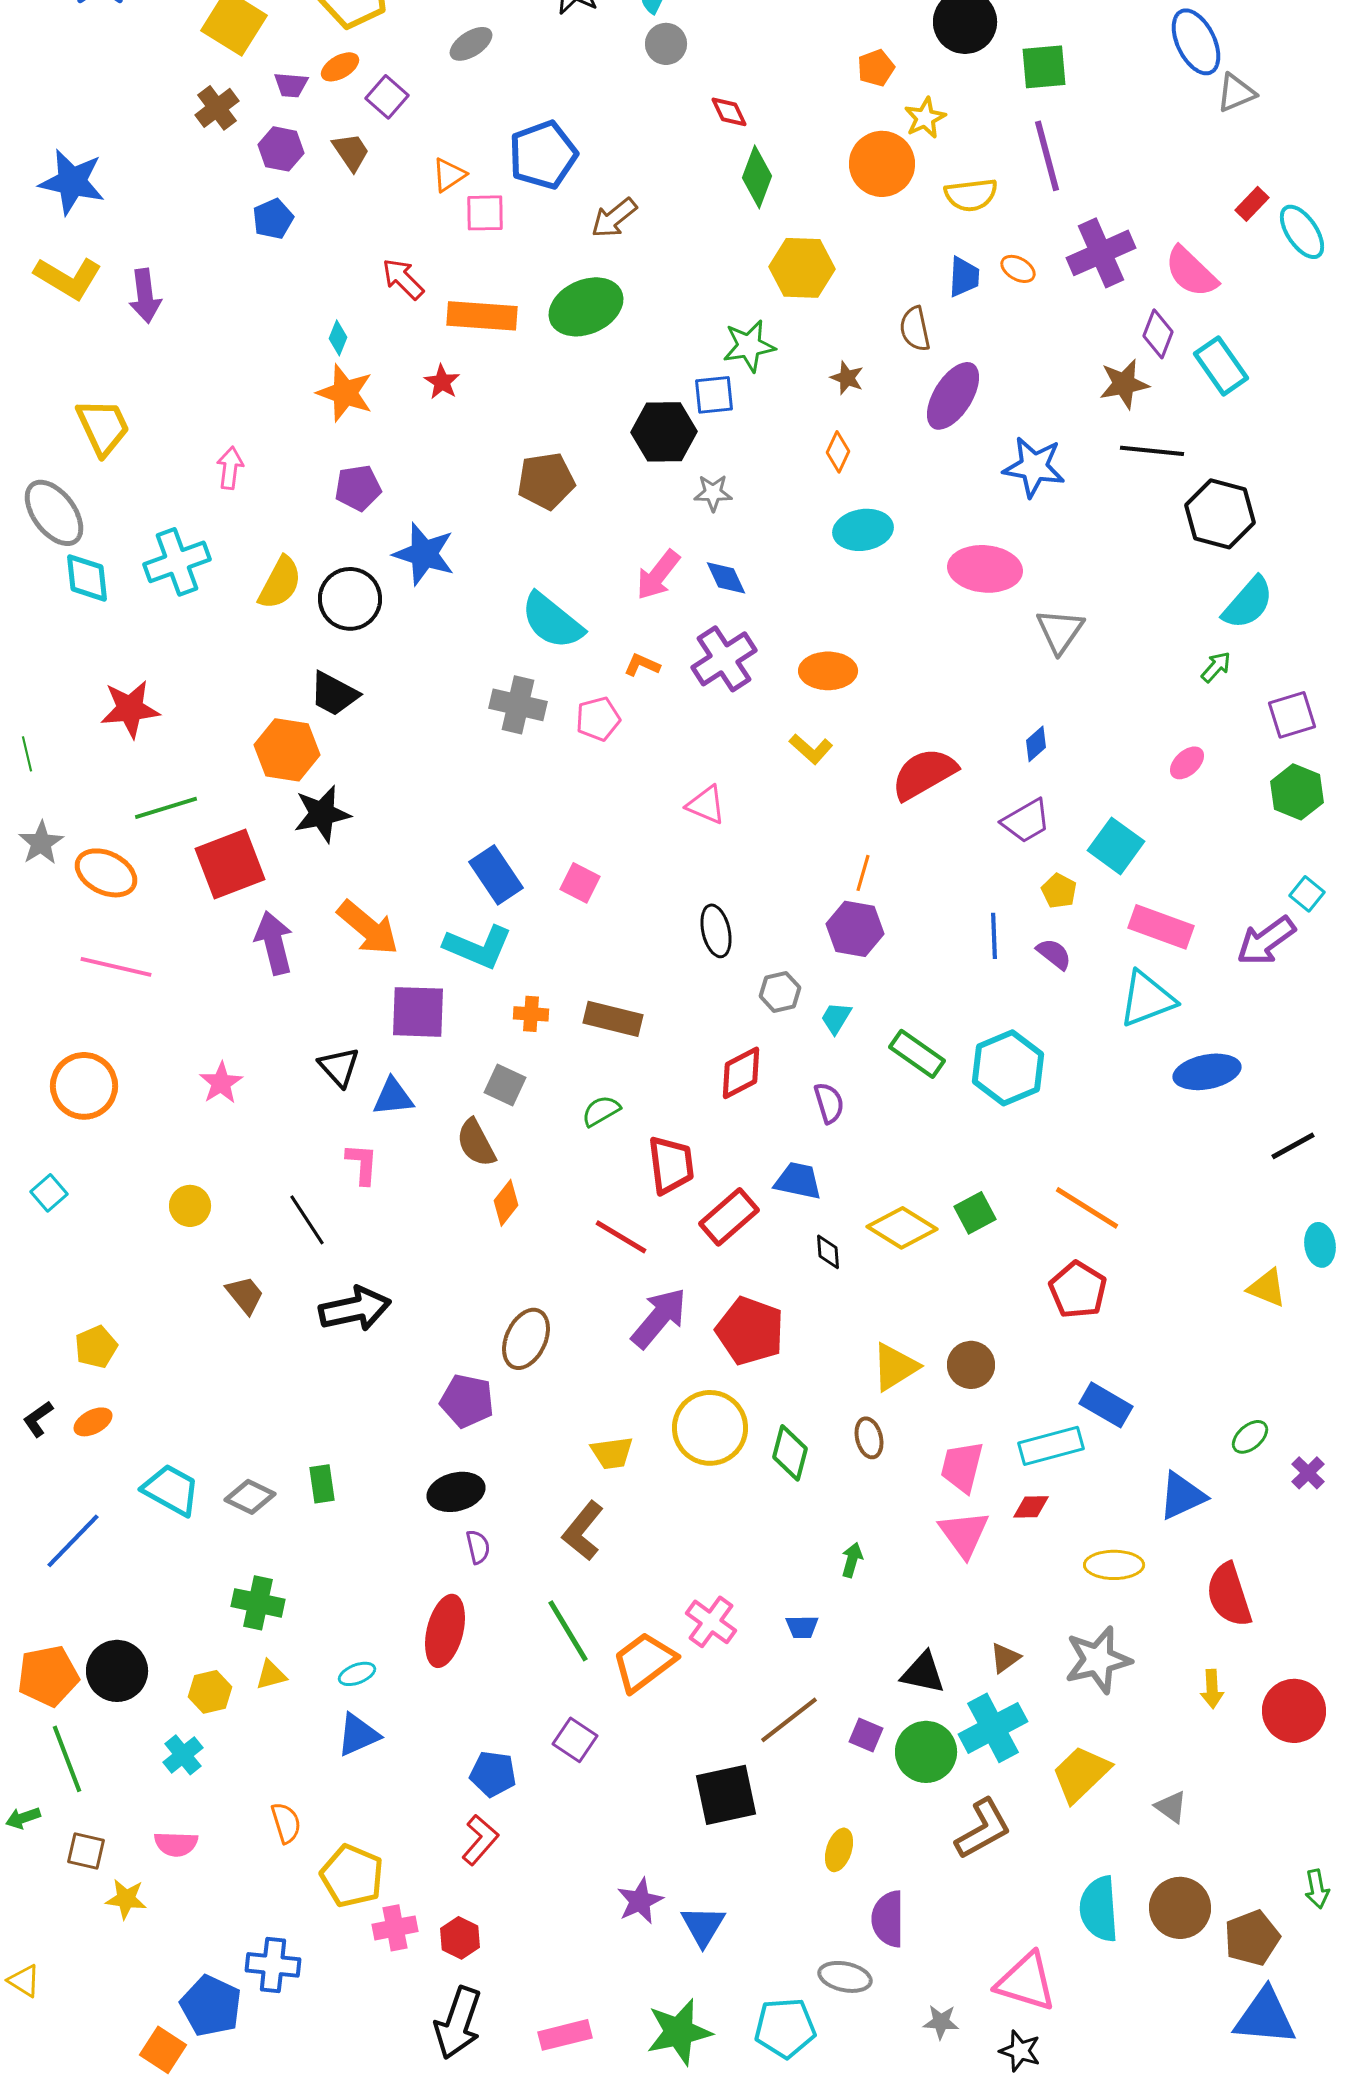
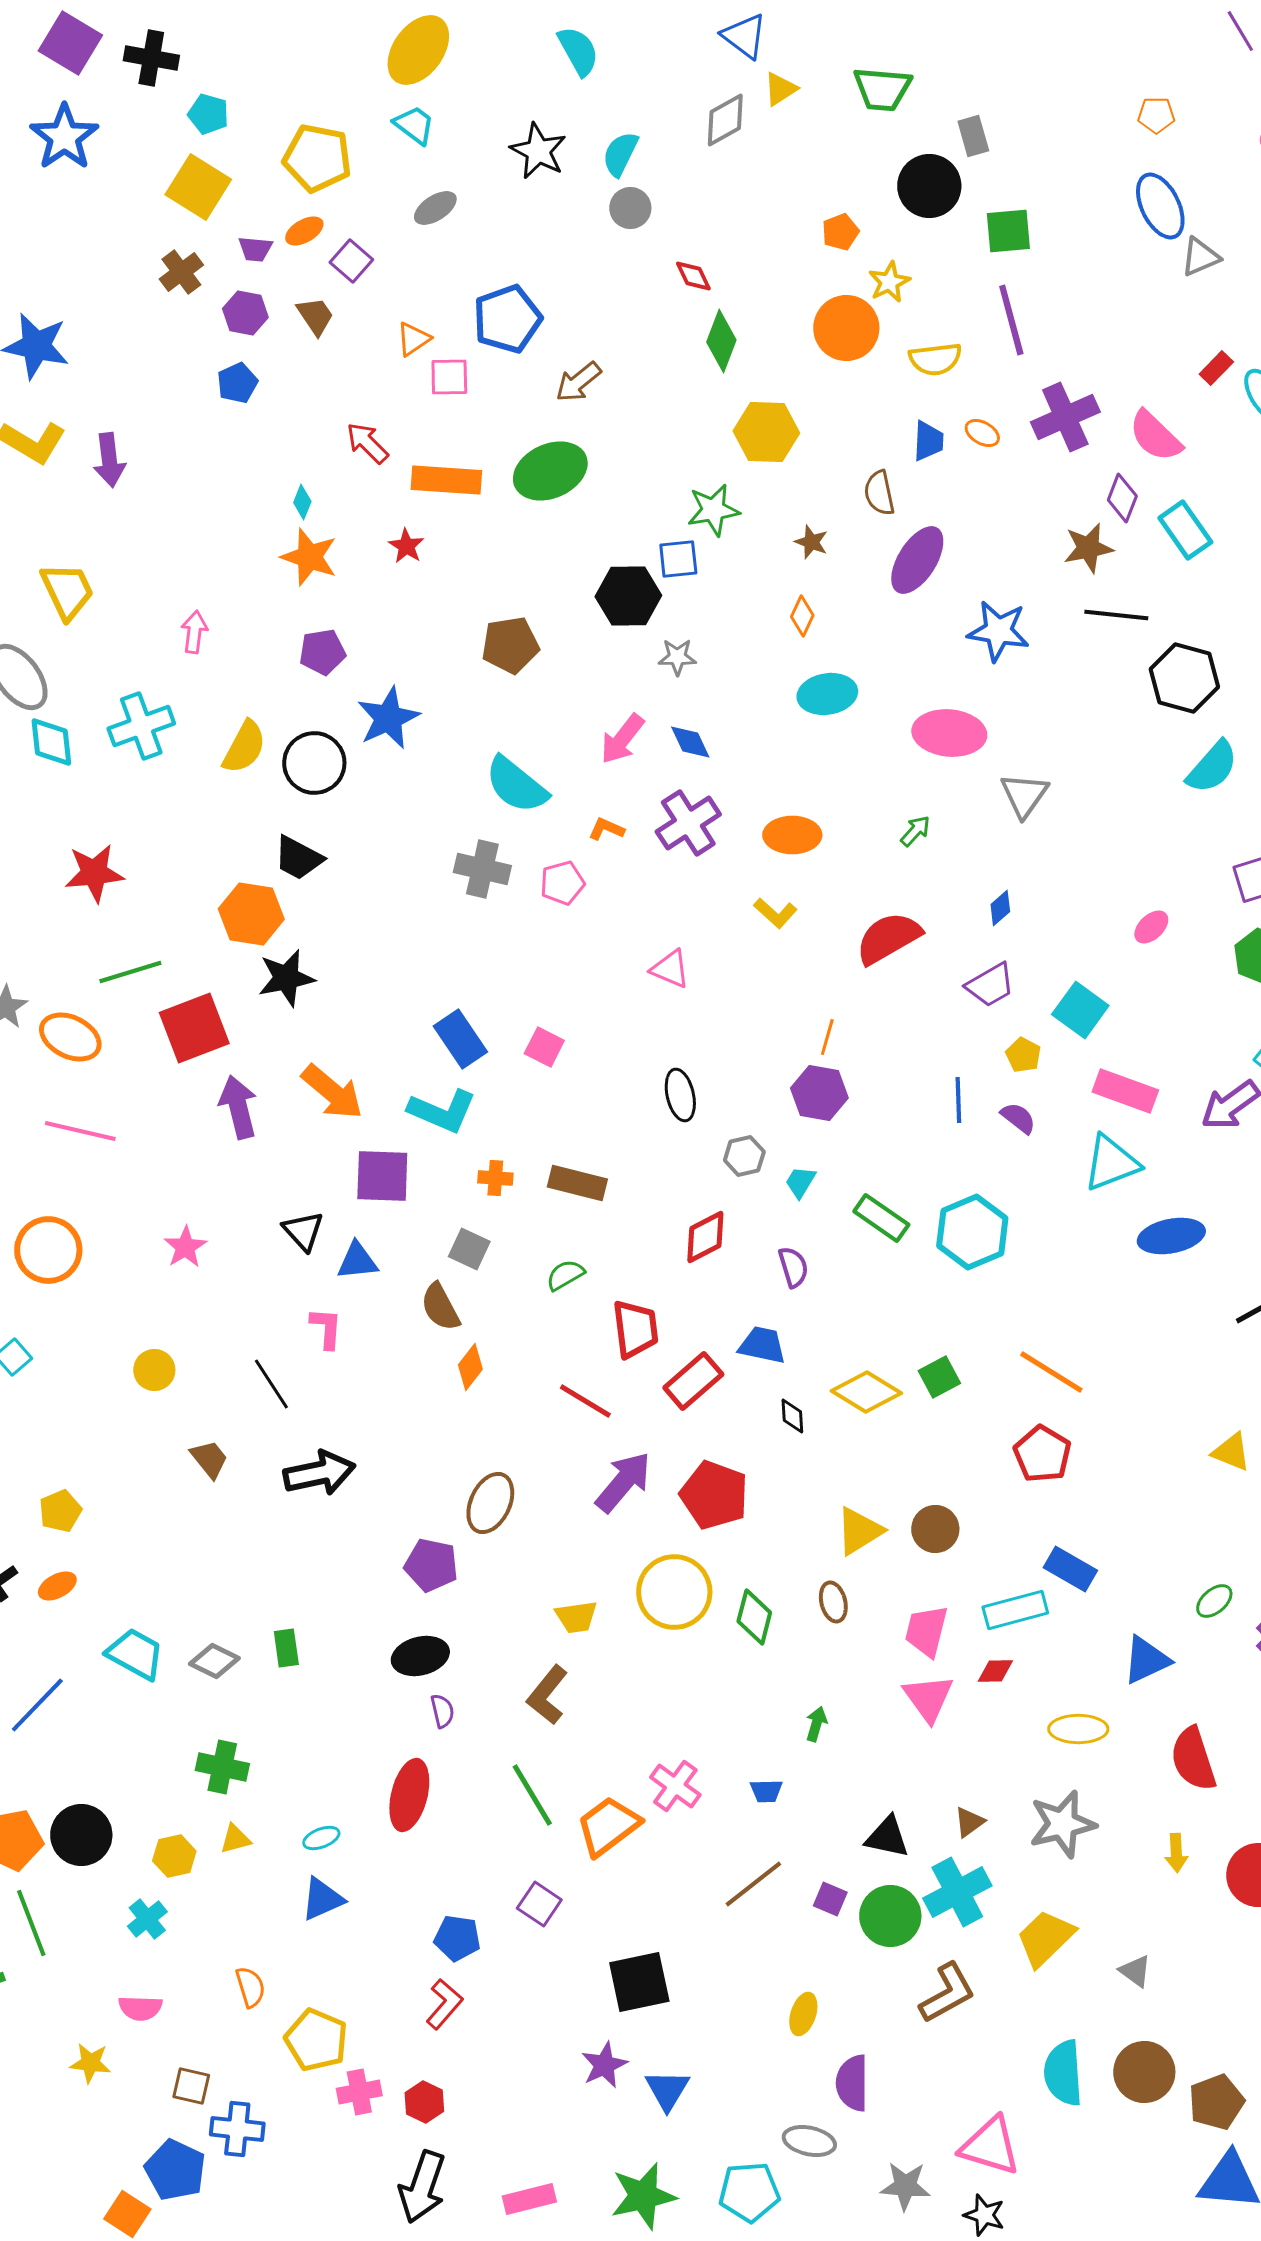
blue star: (424, 554) -> (388, 718), turned 30
green arrow: (1216, 667) -> (915, 831), moved
black square: (726, 1795) -> (639, 1982), moved
brown square: (86, 1851) -> (191, 2086), moved
gray star: (941, 2022) -> (905, 2186), size x1.4

